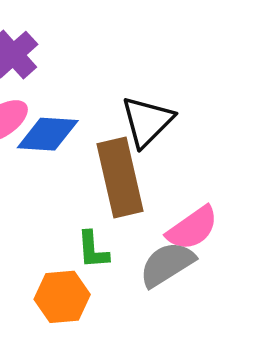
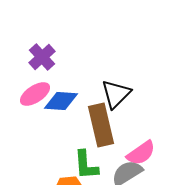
green L-shape: (93, 250) -> (86, 165), size x1.4

